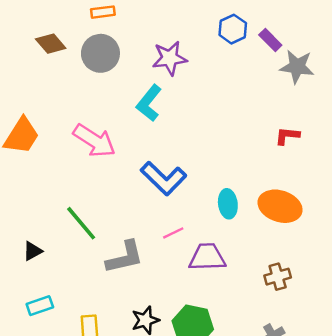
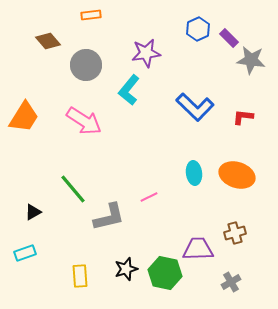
gray circle: (100, 53) -> (86, 65), moved
blue L-shape: (164, 178) -> (195, 107), moved
purple trapezoid: (207, 257) -> (198, 249), moved
cyan rectangle: (40, 306) -> (25, 253), moved

